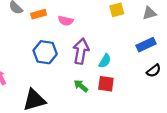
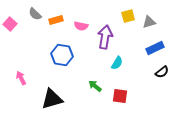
gray triangle: (149, 13) -> (149, 22), moved
purple arrow: (81, 51) -> (105, 37), moved
red square: (106, 84) -> (120, 96), moved

